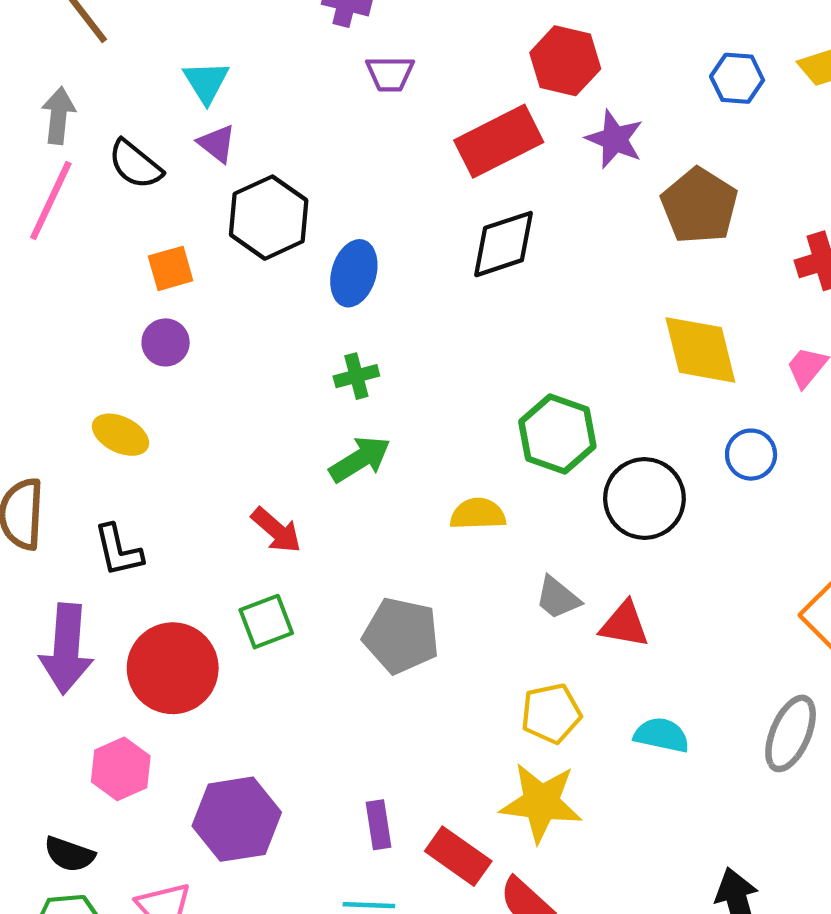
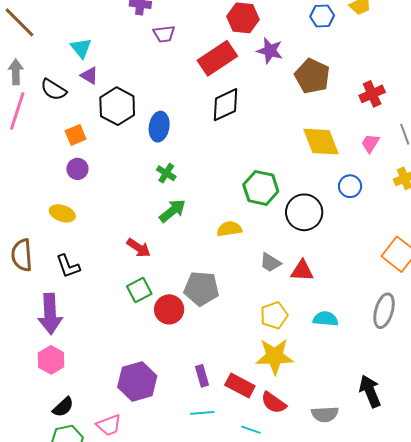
green cross: (356, 376) -> (166, 173), turned -36
red circle: (173, 668) -> (169, 309), moved, size x0.7
pink hexagon: (121, 769) -> (51, 360), moved
black semicircle: (69, 854) -> (63, 407), turned -55

